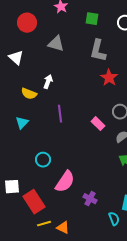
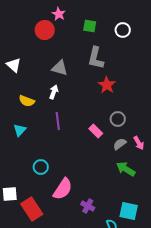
red circle: (27, 23) -> (45, 30), moved
gray triangle: (56, 44) -> (60, 68), moved
white arrow: (48, 82) -> (54, 92), moved

